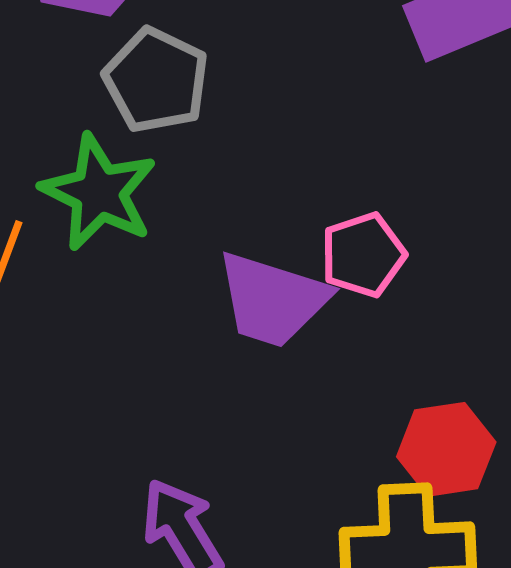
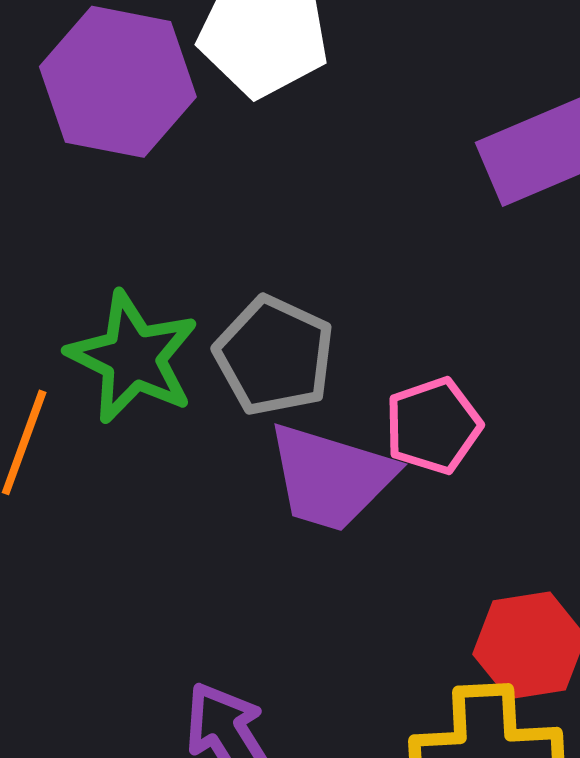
gray pentagon: (156, 80) -> (274, 356), moved

